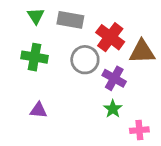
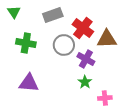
green triangle: (36, 16) -> (14, 12), moved
gray rectangle: (70, 20) -> (53, 15), turned -30
purple triangle: (38, 110) -> (29, 83), size x1.5

